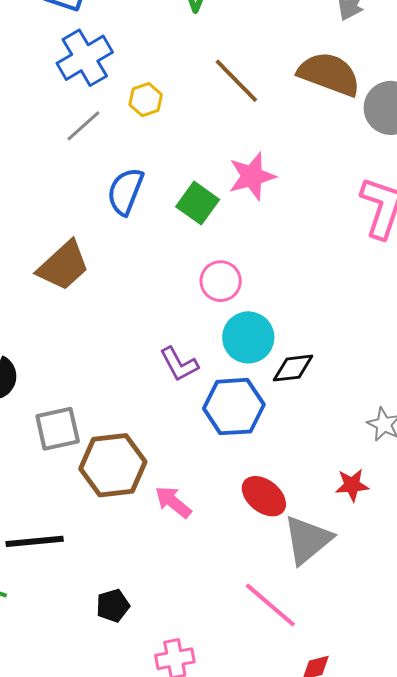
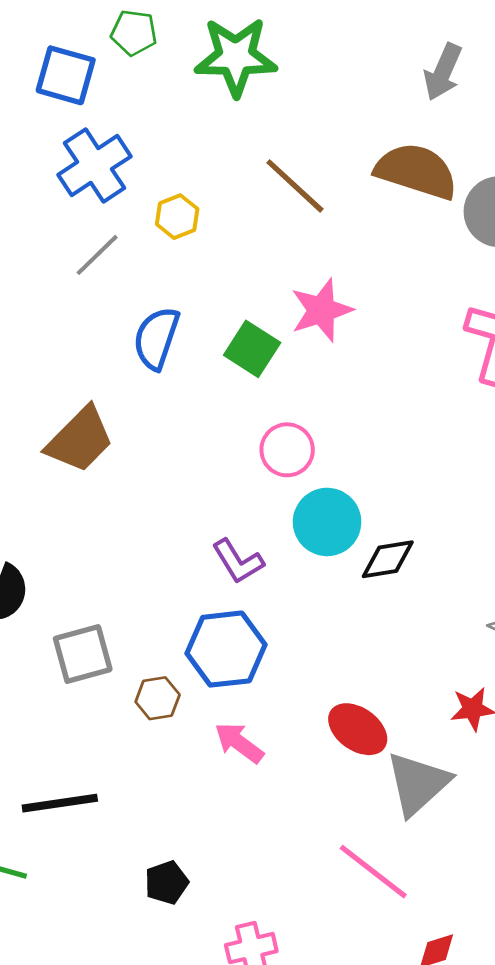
blue hexagon: (234, 407) -> (226, 649), moved
brown hexagon: (113, 465) -> (158, 698), size x0.5

